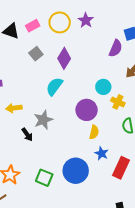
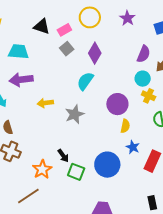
purple star: (86, 20) -> (127, 18), moved
pink rectangle: (33, 26) -> (64, 30), moved
purple semicircle: (116, 48) -> (144, 54), moved
cyan circle: (103, 87) -> (143, 79), moved
black arrow: (27, 134) -> (63, 156), moved

